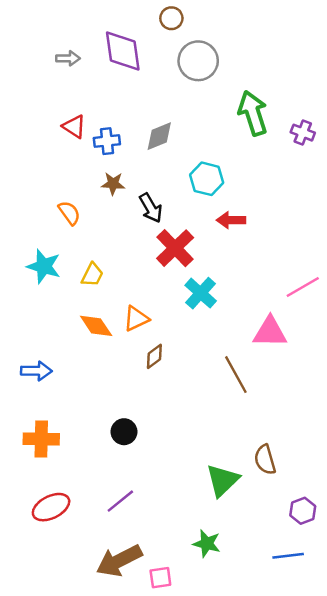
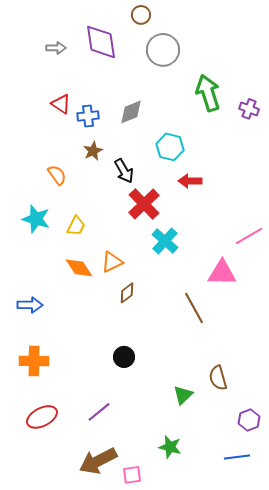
brown star: (113, 184) -> (93, 151), turned -30
black circle: (124, 432) -> (124, 357), moved
green triangle: (222, 480) -> (183, 395), size x0.7

